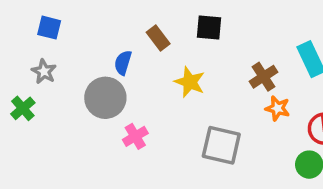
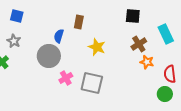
black square: (209, 28) -> (133, 16), moved
brown rectangle: (158, 38) -> (79, 22), turned 48
gray square: (221, 145) -> (92, 83), moved

